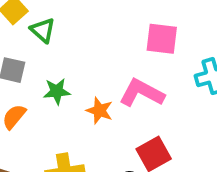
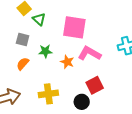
pink square: (162, 39) -> (74, 27), moved, size x1.4

